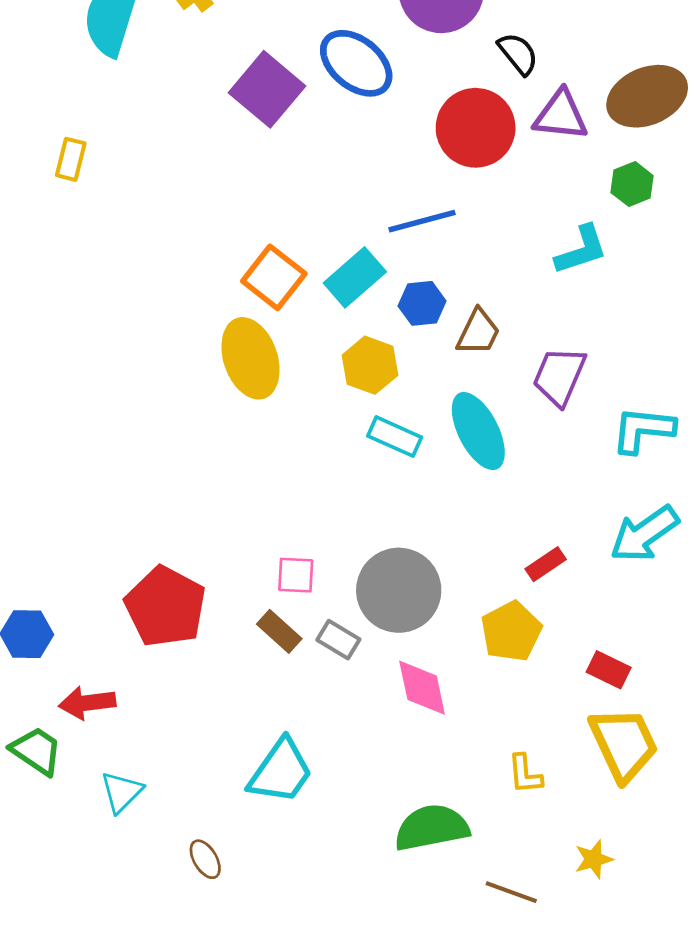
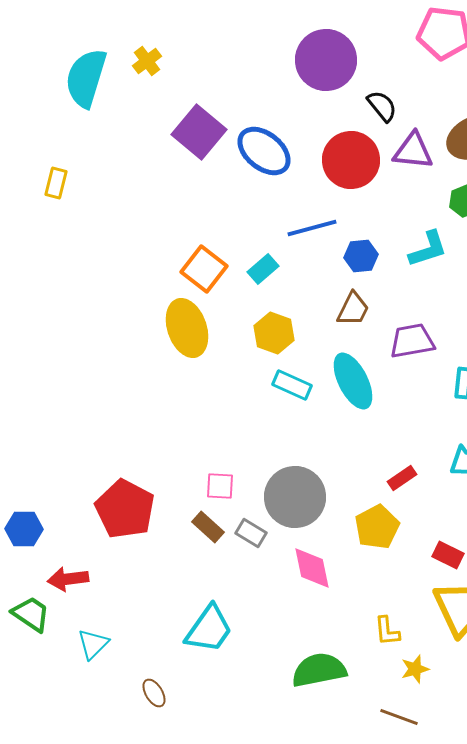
blue ellipse: (356, 63) -> (264, 151), moved
cyan rectangle: (355, 277) -> (263, 269), size x0.7
blue hexagon: (422, 303) -> (361, 256), moved
purple trapezoid: (559, 376) -> (412, 341), turned 57
yellow star: (594, 859) -> (415, 669), moved
brown line: (511, 892) -> (399, 717), moved

